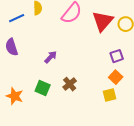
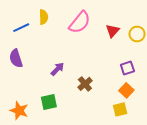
red triangle: (103, 21) -> (113, 31), size x0.6
brown cross: (70, 84) -> (85, 84), moved
green square: (43, 88) -> (49, 102), turned -35

